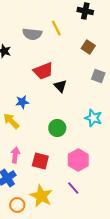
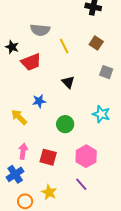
yellow line: (56, 28) -> (64, 46), moved
red trapezoid: (43, 71) -> (31, 62), moved
blue star: (22, 102) -> (39, 101), moved
yellow star: (41, 196) -> (49, 192), size x0.7

